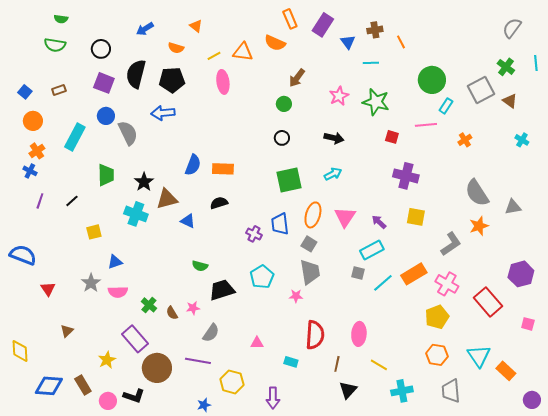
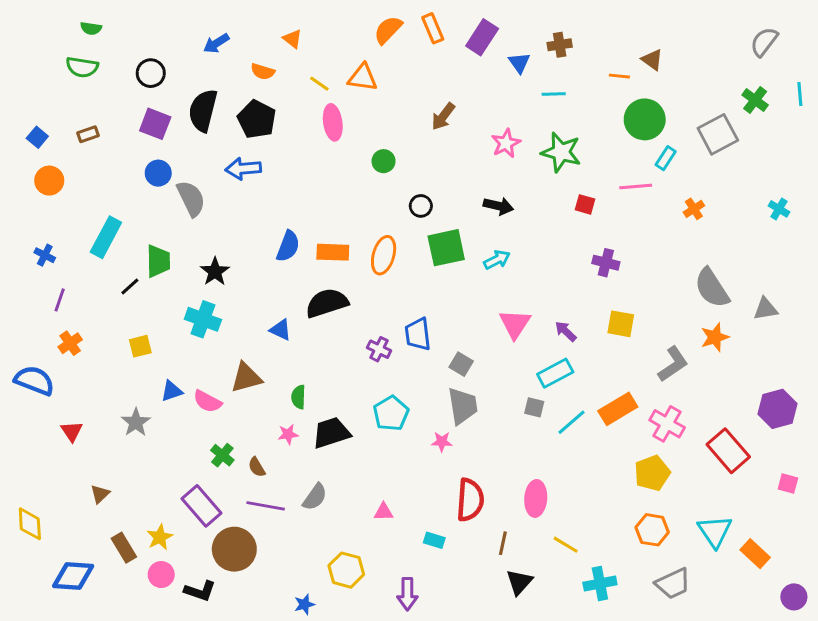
orange line: (401, 42) -> (619, 76), moved, turned -56
orange semicircle: (275, 43) -> (388, 30), moved, turned 110
yellow line: (214, 56) -> (319, 84), turned 64
black pentagon: (172, 80) -> (257, 119), turned 30
brown triangle: (510, 101) -> (652, 60), moved
green circle: (284, 104) -> (384, 161), moved
cyan rectangle: (75, 137) -> (106, 237), moved
orange cross: (37, 151) -> (70, 343), moved
purple cross: (406, 176) -> (606, 263), size x0.7
green square: (289, 180) -> (446, 248), moved
brown triangle: (167, 199) -> (246, 378), moved
black line: (72, 201) -> (130, 287), moved
black semicircle: (219, 203) -> (327, 303), size x1.6
orange ellipse: (313, 215) -> (384, 255), moved
green semicircle: (200, 266) -> (298, 397), turned 77
pink semicircle: (118, 292) -> (207, 401), moved, turned 30
pink star: (193, 308) -> (288, 434), moved
purple line: (198, 361) -> (266, 506), moved
brown rectangle: (83, 385) -> (124, 548), moved
gray trapezoid: (451, 391) -> (673, 583), turned -110
pink circle: (108, 401) -> (161, 575), moved

